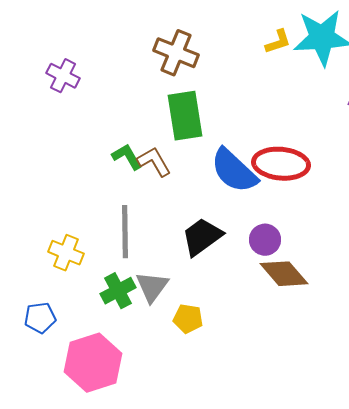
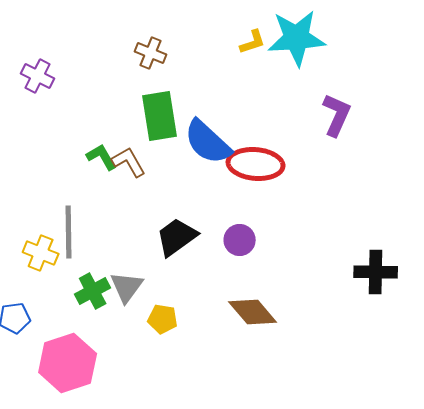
brown cross: (176, 53) -> (151, 53), size x0.7
blue semicircle: (234, 171) -> (208, 142), moved
gray line: (125, 232) -> (69, 232), moved
brown diamond: (284, 274) -> (253, 312), moved

